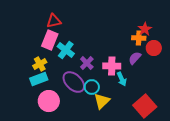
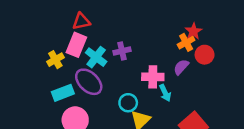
orange cross: (139, 38) -> (186, 42), turned -32
purple cross: (87, 63) -> (122, 51), moved, turned 32
yellow cross: (40, 64) -> (55, 60), moved
purple ellipse: (74, 82) -> (89, 82), moved

